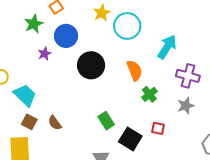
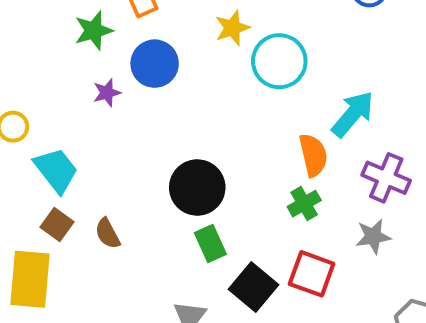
black circle: (91, 65) -> (197, 187), moved
orange semicircle: (134, 70) -> (313, 155), moved
red square: (158, 128) -> (312, 274), size x1.6

